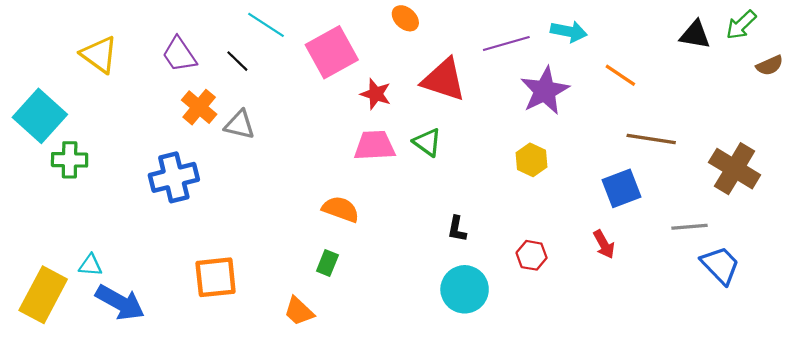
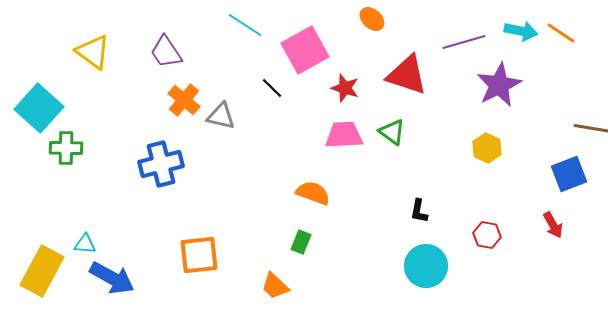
black line: (237, 61) -> (272, 88), moved
orange line: (620, 75) -> (561, 33), moved

